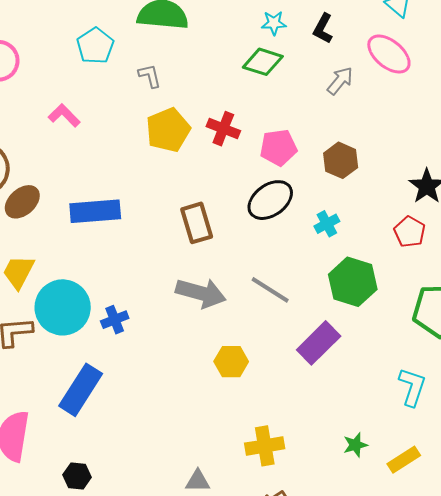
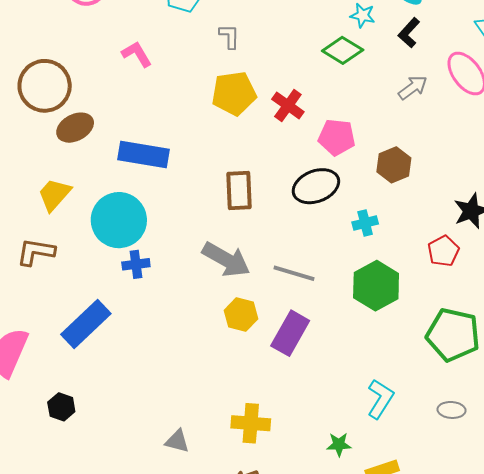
gray line: (270, 290) -> (294, 273), turned -30
cyan circle: (63, 307) -> (119, 220), moved
purple rectangle: (319, 343) -> (290, 333), moved, turned -30
yellow hexagon: (231, 362) -> (241, 315), moved
cyan L-shape: (412, 387) -> (380, 399), moved

